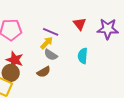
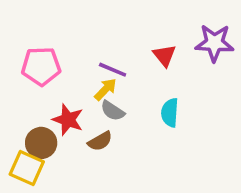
purple star: (108, 29) -> (214, 43), moved
red star: (15, 60) -> (68, 120), moved

